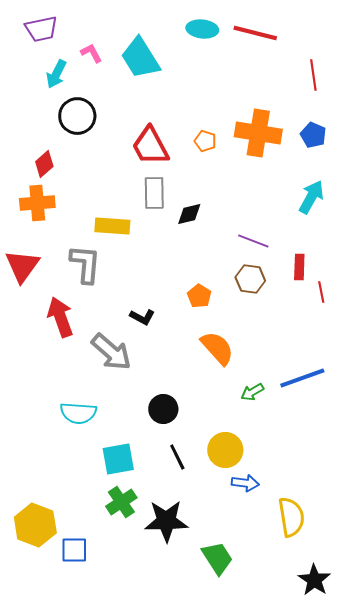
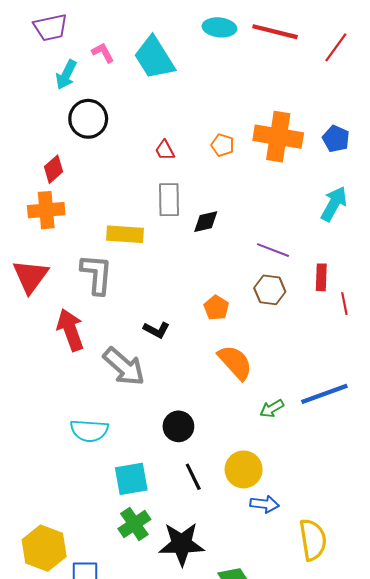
red line: (313, 75) -> (336, 47), moved, turned 44
red trapezoid: (150, 146) -> (165, 150), size x0.5

